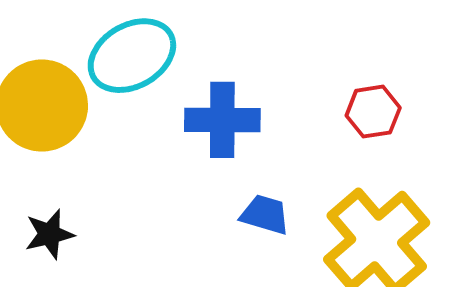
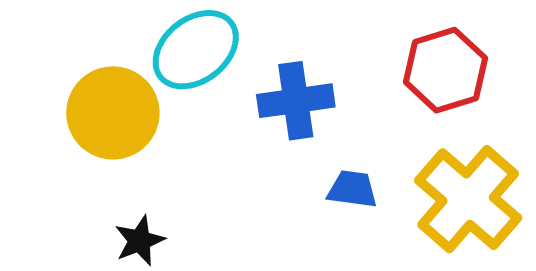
red hexagon: (373, 112) -> (445, 70), size x1.5

